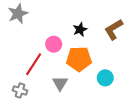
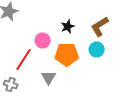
cyan circle: (105, 78) -> (97, 50), moved

